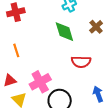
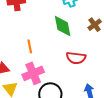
orange line: (16, 50) -> (30, 46), moved

